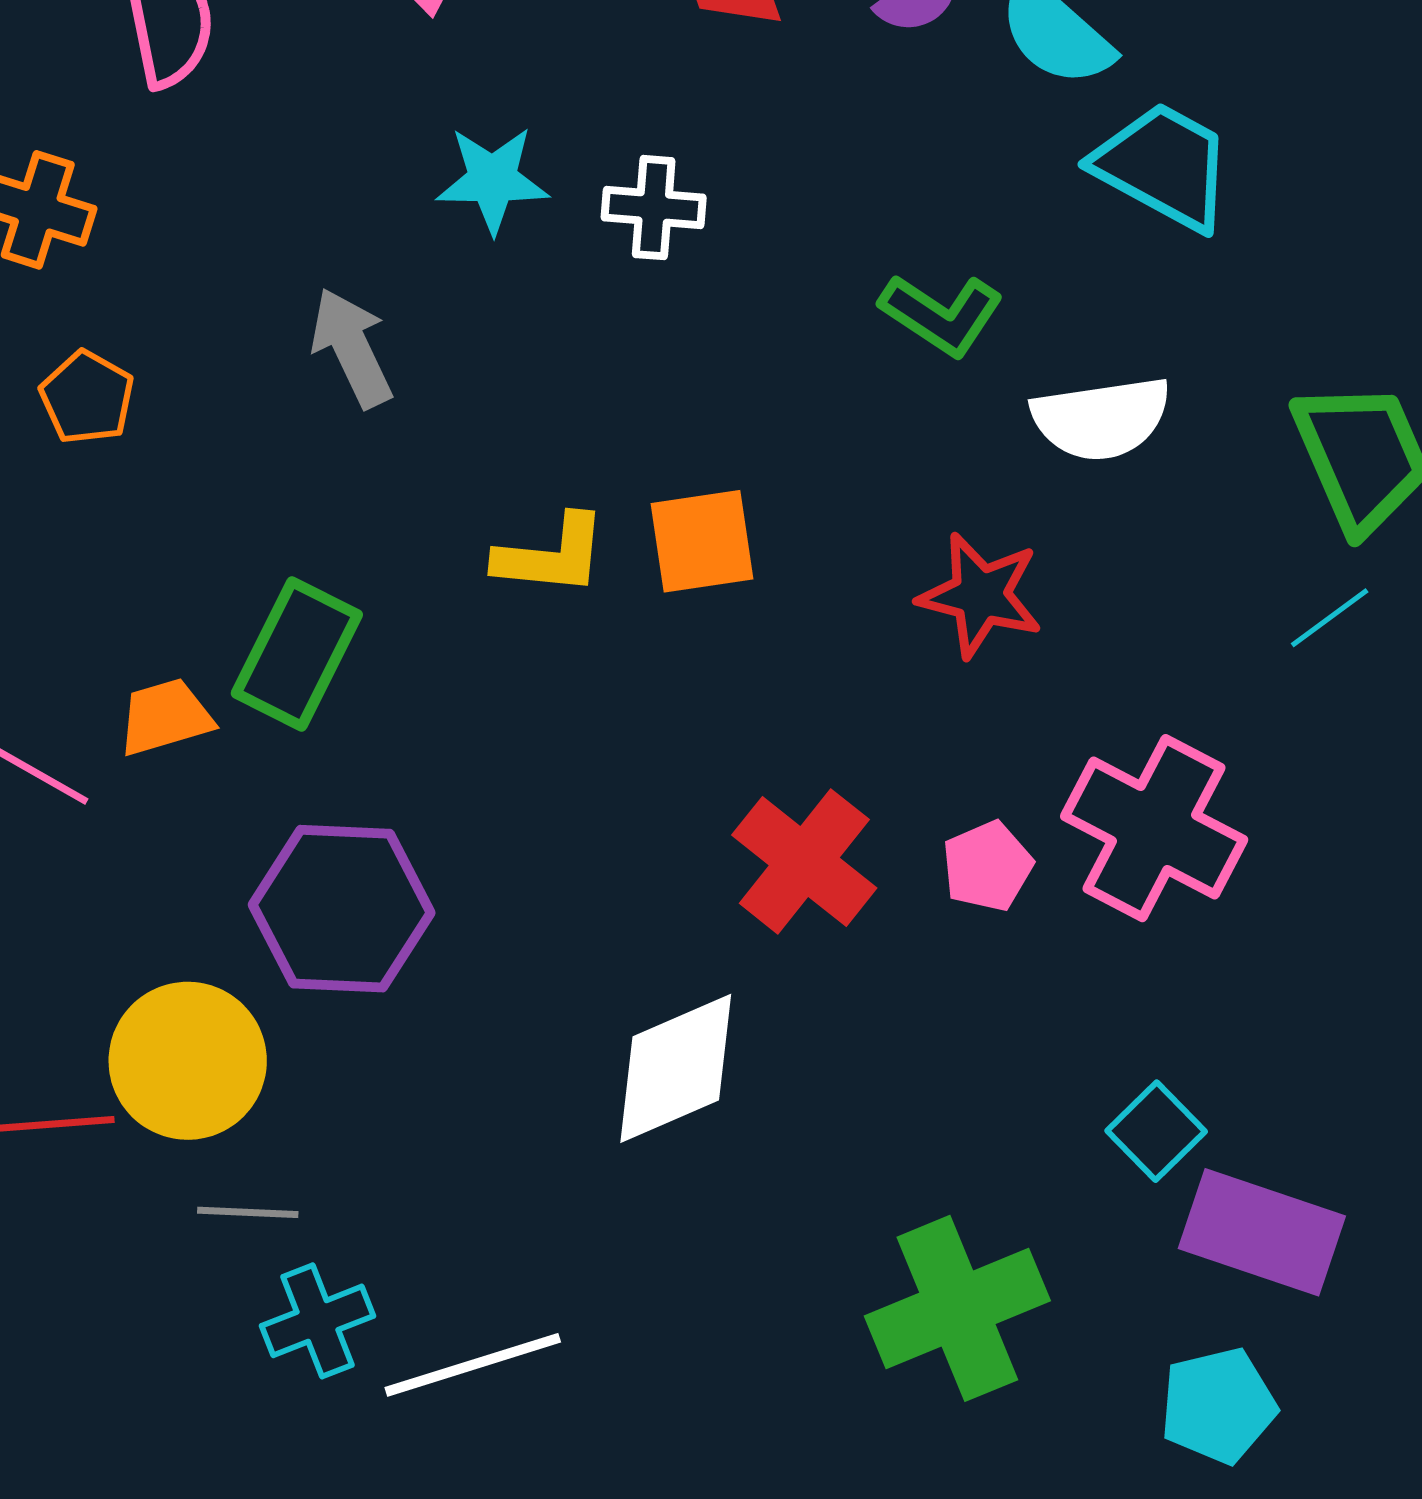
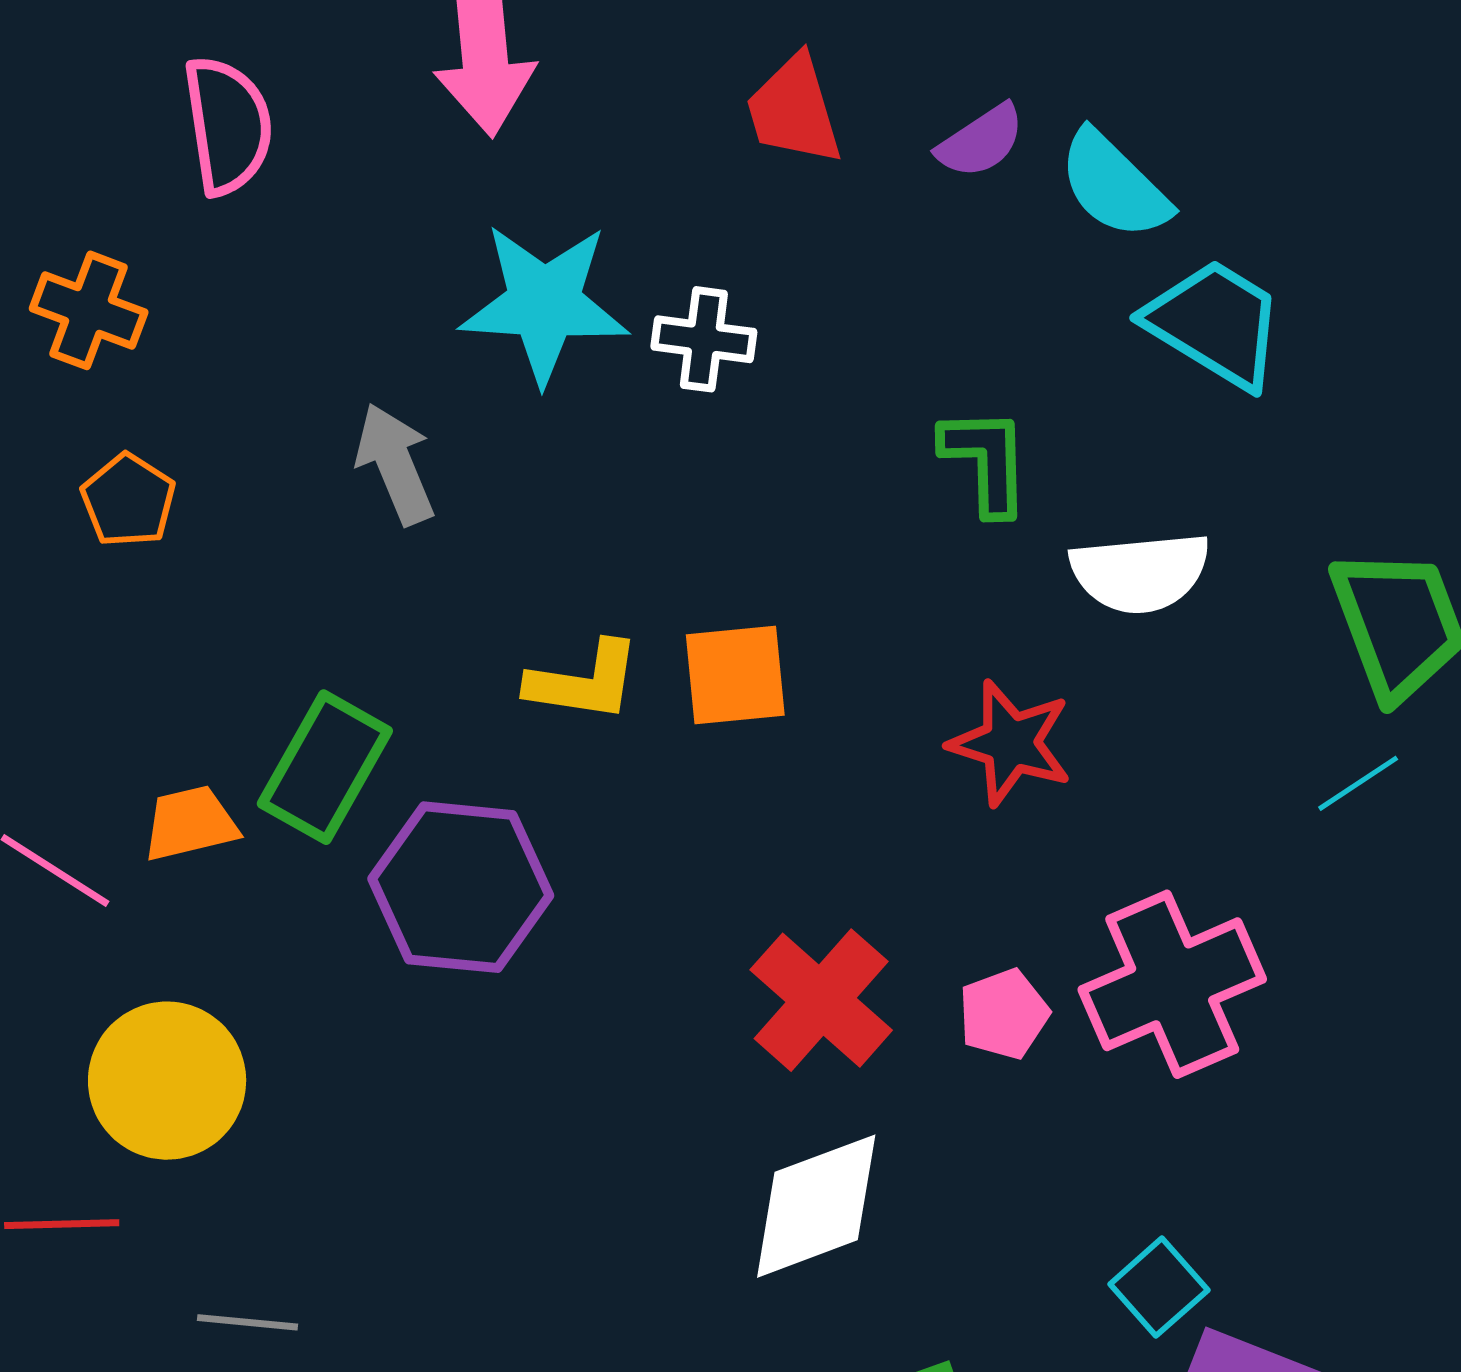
cyan star: (493, 180) -> (544, 303), size x1.5
green L-shape: (941, 315) -> (986, 461), turned -128
pink cross: (1154, 828) -> (1172, 984), turned 36
purple hexagon: (342, 909) -> (461, 887), moved
yellow circle: (188, 1061) -> (167, 1081), moved
white diamond: (676, 1068) -> (816, 1206), moved

